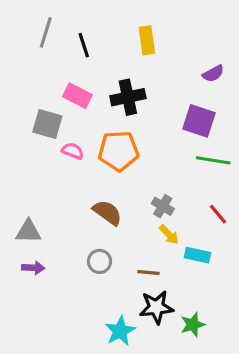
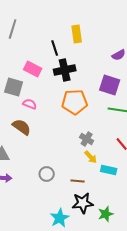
black line: (84, 45) -> (55, 48), moved
orange pentagon: (118, 151) -> (75, 102), moved
brown semicircle: (107, 212) -> (22, 127), moved

